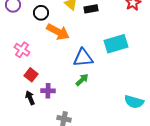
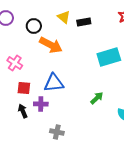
blue triangle: (83, 58) -> (54, 83), moved
red square: (31, 75) -> (24, 88), turned -32
green arrow: (82, 80) -> (97, 98), moved

